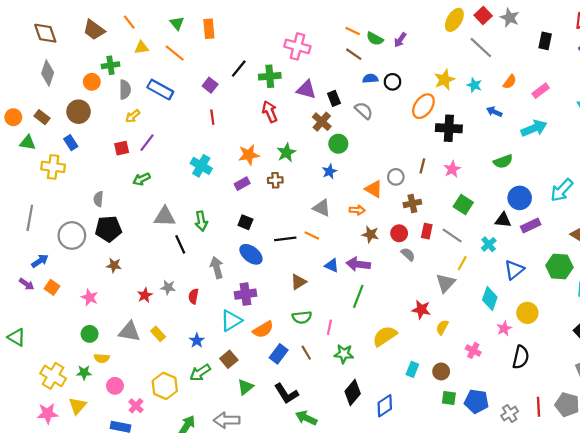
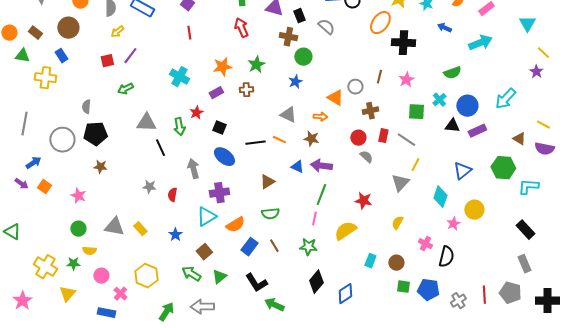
brown cross: (322, 122) -> (288, 37), turned -30
green square: (463, 205) -> (416, 112), turned -30
brown star: (370, 234) -> (311, 139), moved
cyan cross: (489, 244) -> (439, 100), moved
red star: (145, 295) -> (196, 113), moved
red star: (421, 310) -> (363, 201), moved
pink line: (329, 327) -> (314, 219), moved
black semicircle: (521, 357) -> (446, 257), moved
green arrow: (200, 373) -> (191, 274), moved, turned 66
pink star: (48, 413) -> (22, 301), moved, turned -30

